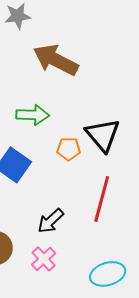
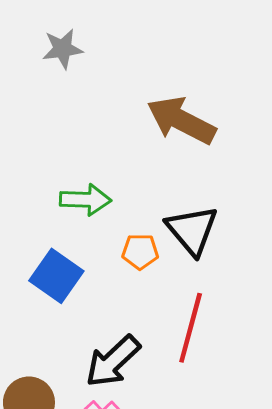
brown arrow: (56, 60) -> (181, 120), moved
black arrow: (51, 221) -> (113, 361), size x1.4

